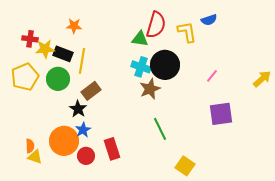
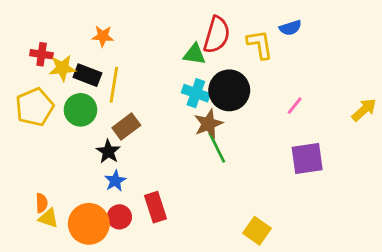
green line: (160, 129) -> (217, 147), moved
orange circle: (64, 141) -> (89, 224), moved

